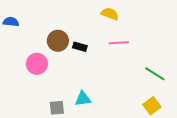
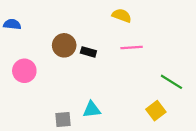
pink circle: (37, 64) -> (24, 71), moved
yellow square: (152, 106) -> (156, 111), moved

